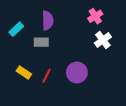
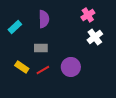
gray rectangle: (41, 42) -> (41, 48), moved
red line: (47, 76) -> (43, 70), turned 32

